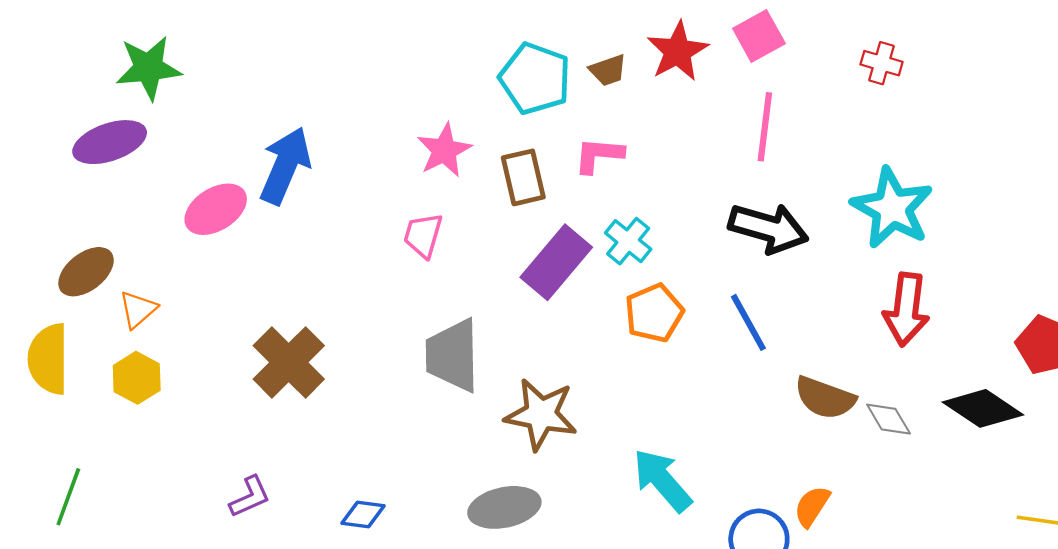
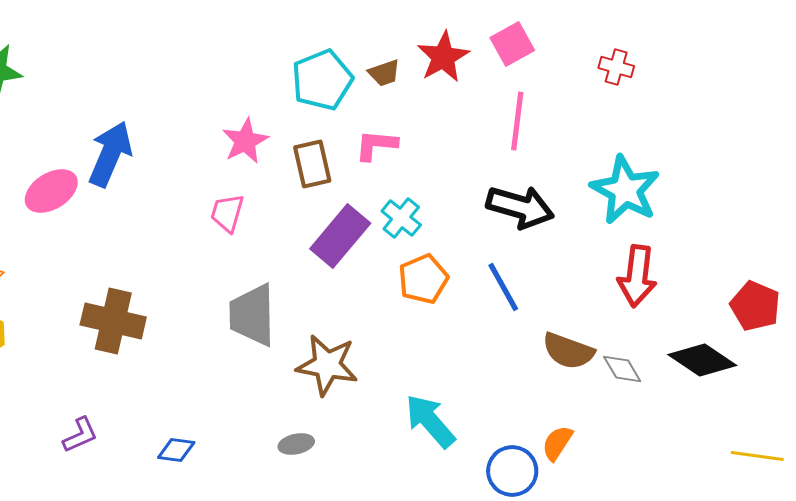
cyan pentagon: (535, 78) -> (322, 80), turned 30
brown cross: (289, 362) -> (113, 321), turned -32
gray ellipse: (504, 507) -> (296, 444), size x0.6

